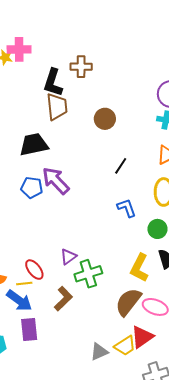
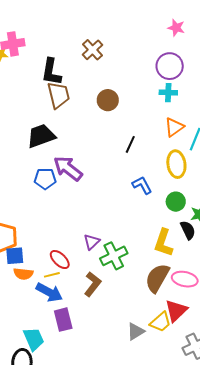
brown cross: (81, 67) -> (93, 50), moved, turned -35

